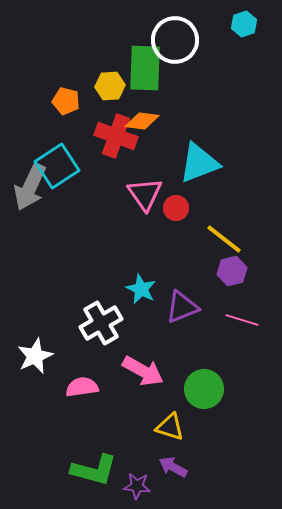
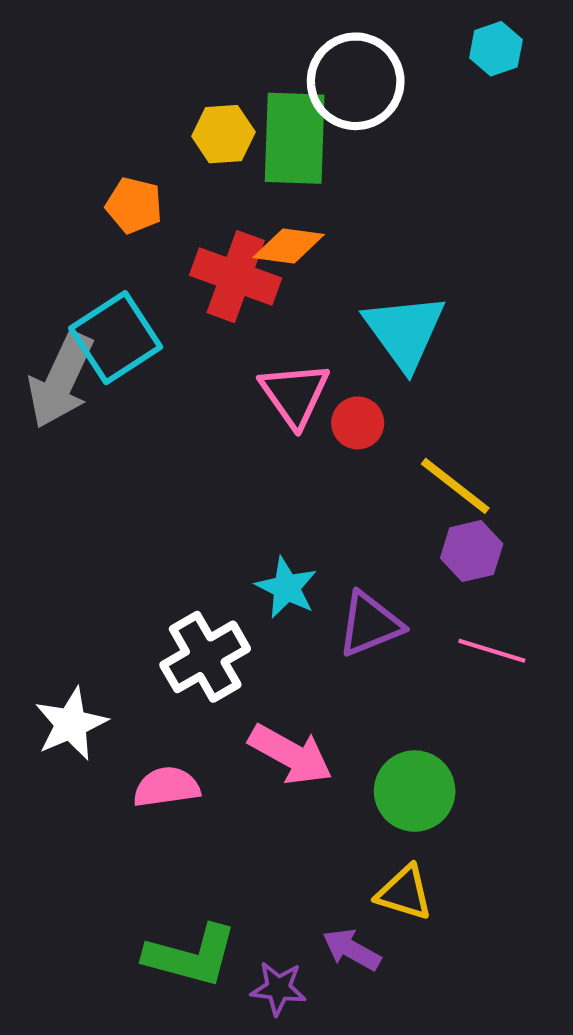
yellow hexagon: (110, 86) -> (223, 134), moved
cyan triangle: (199, 163) -> (404, 331), turned -45
yellow triangle: (170, 427) -> (404, 893), moved

